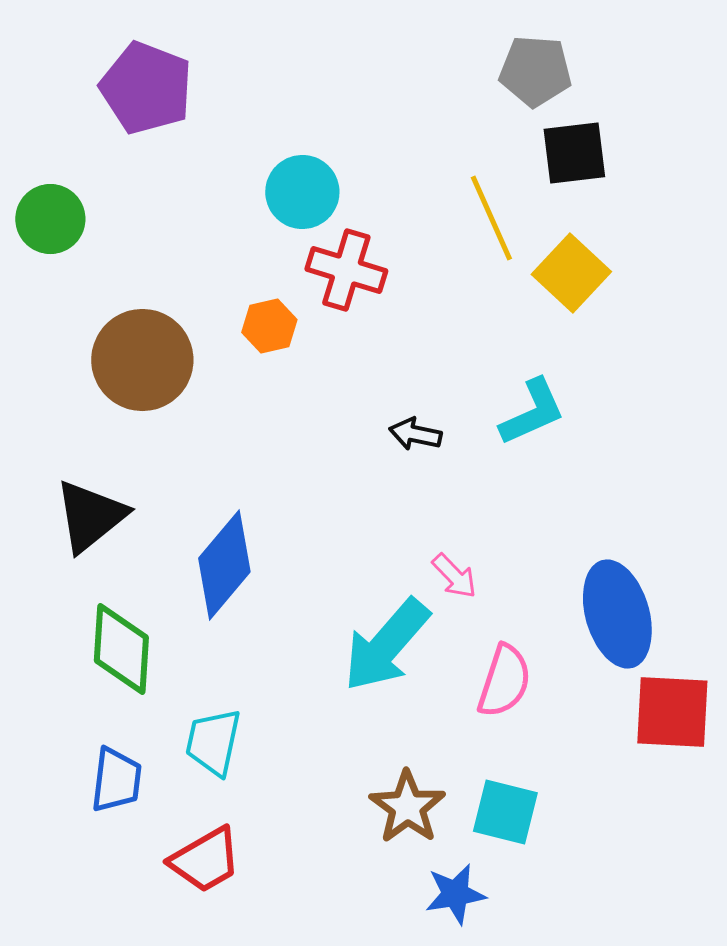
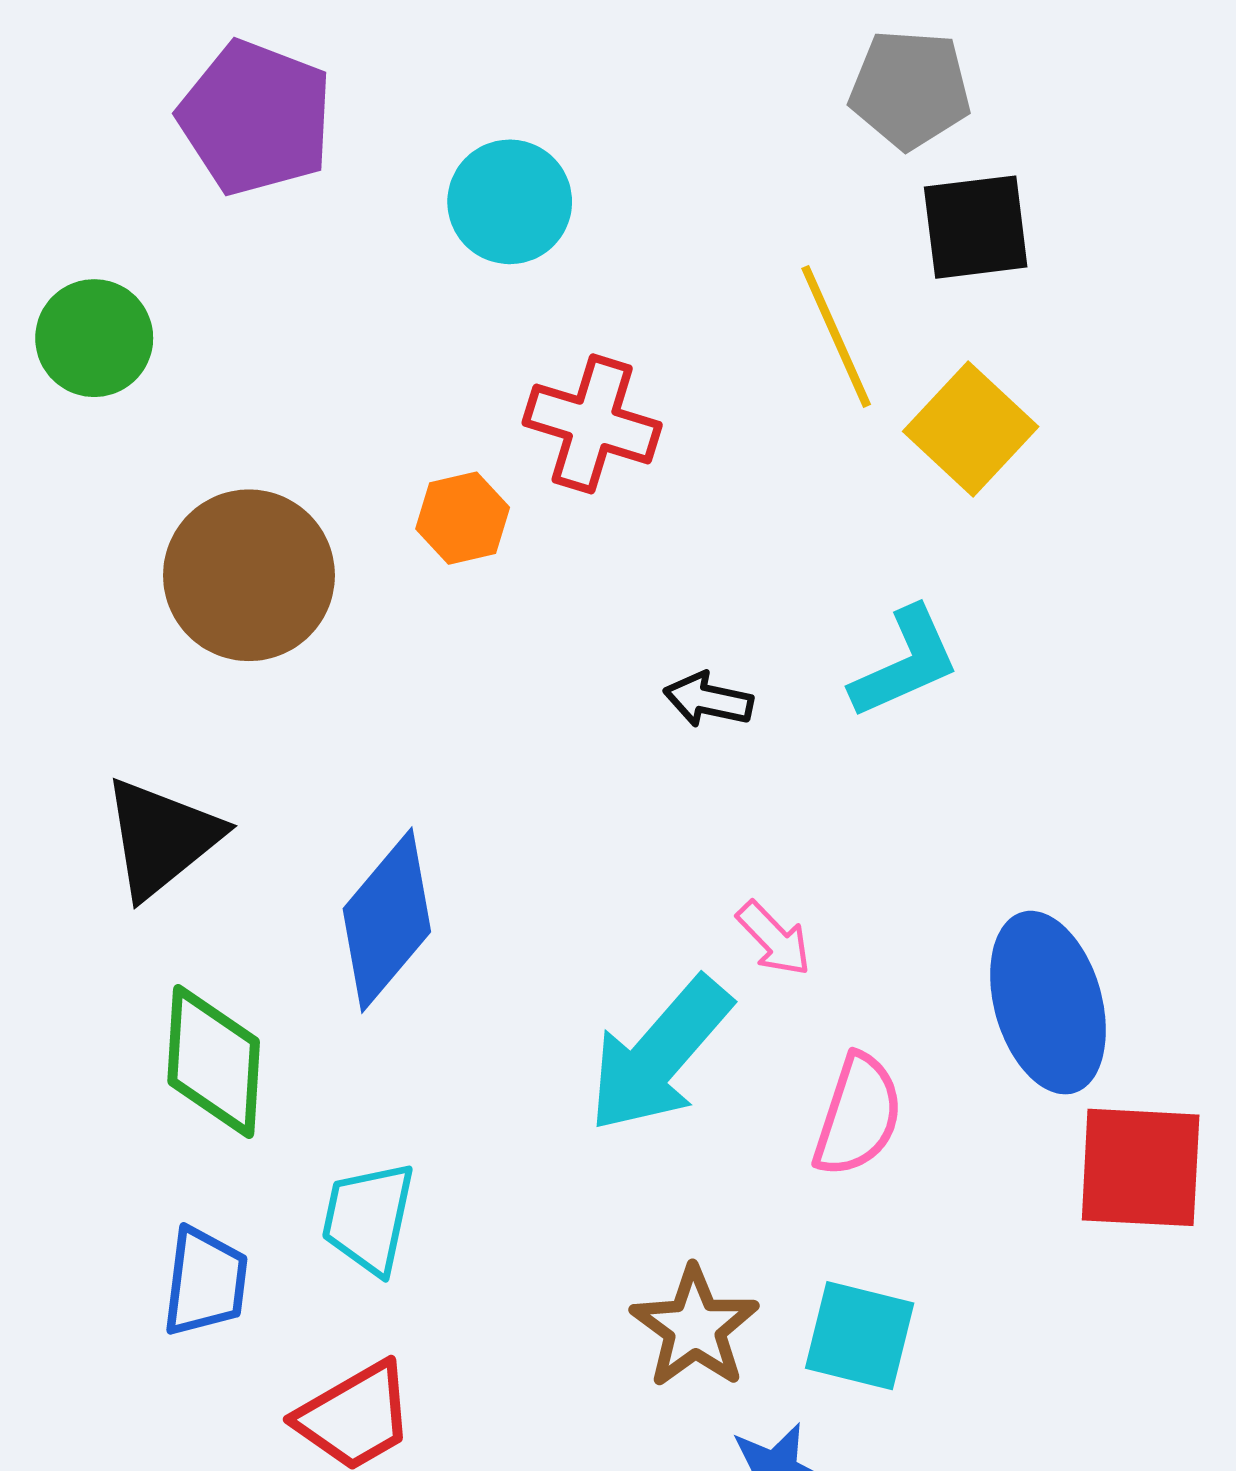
cyan circle: (302, 192) -> (510, 202), moved

